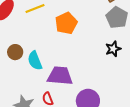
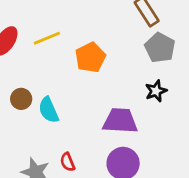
purple trapezoid: (60, 76) -> (120, 121), moved

